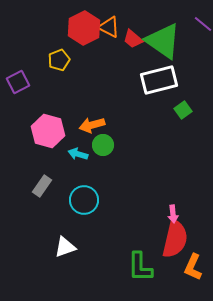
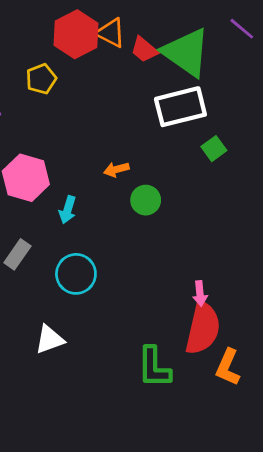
orange arrow: (92, 125) -> (116, 169), moved, size x0.7
green circle: (103, 145) -> (146, 200), moved
cyan arrow: (78, 154) -> (68, 210), turned -90

